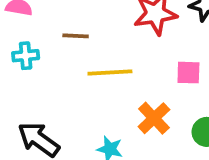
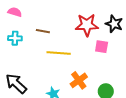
pink square: (188, 73) -> (102, 47), moved

